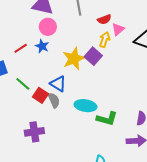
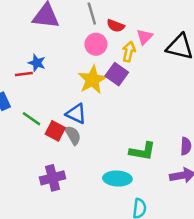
red semicircle: (104, 19) -> (116, 26), moved, turned 48
pink circle: (48, 27) -> (96, 44), moved
blue star: (42, 46) -> (37, 63), moved
red line: (21, 48) -> (24, 74), turned 32
cyan ellipse: (85, 106) -> (117, 179), moved

